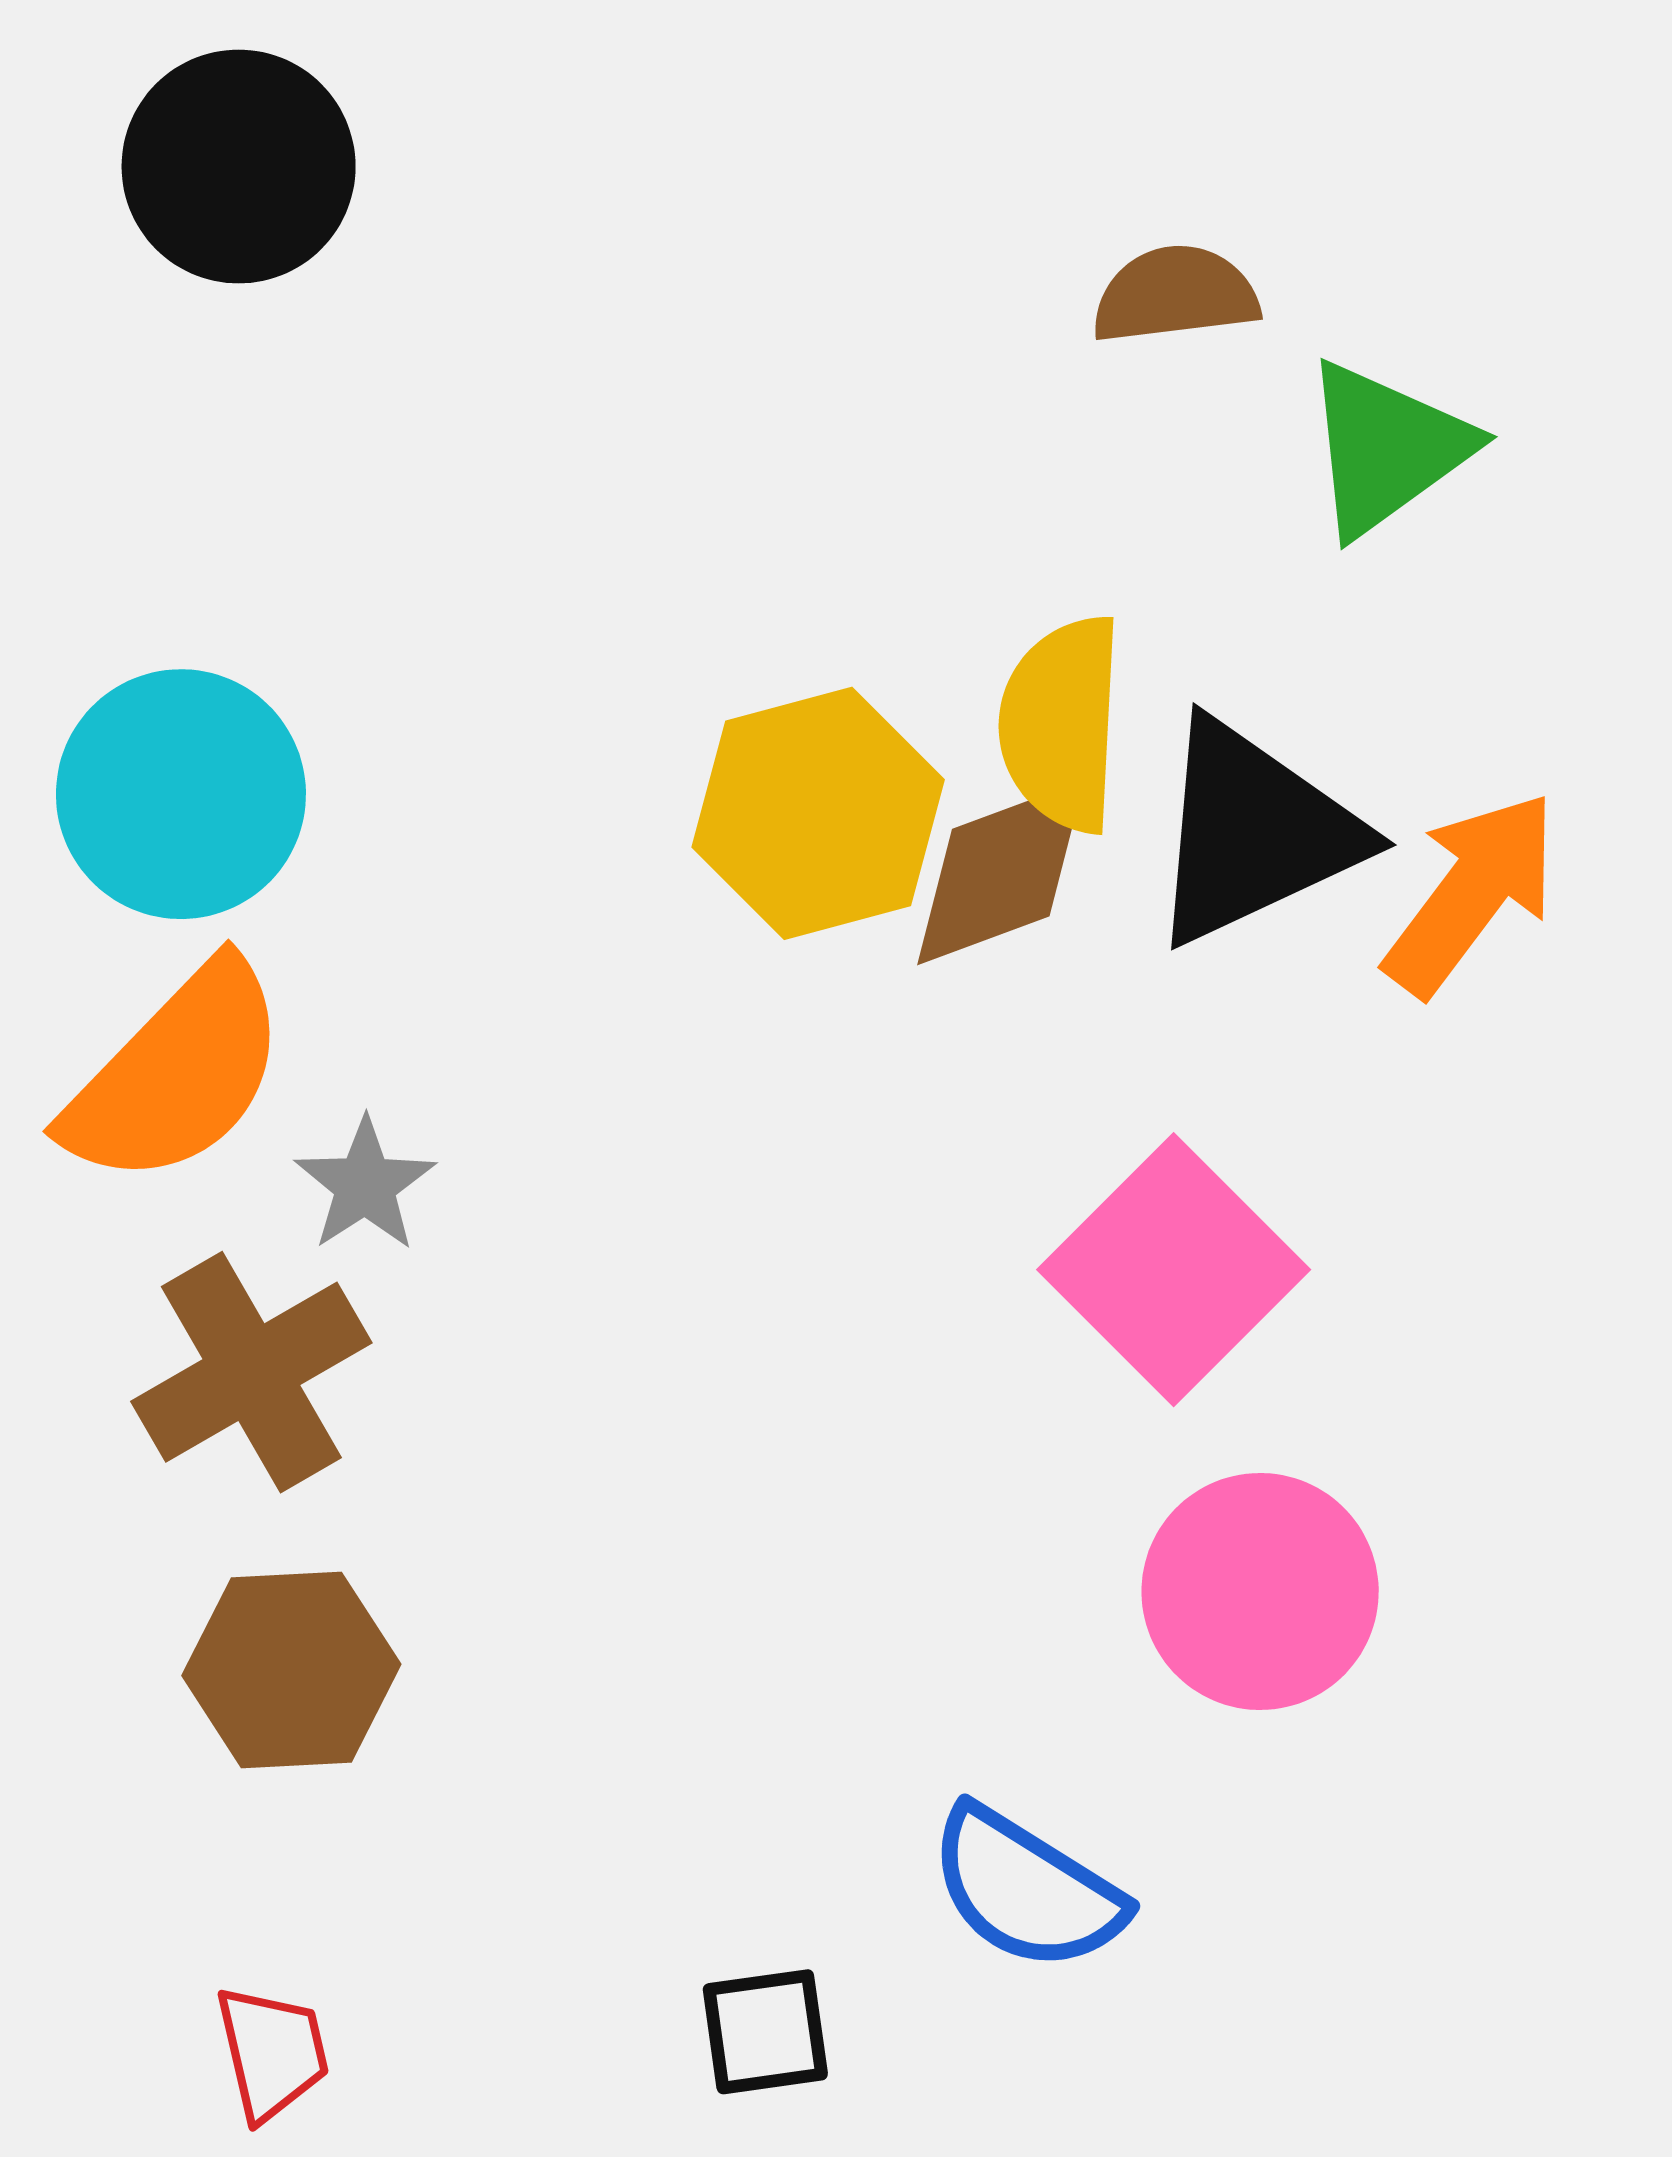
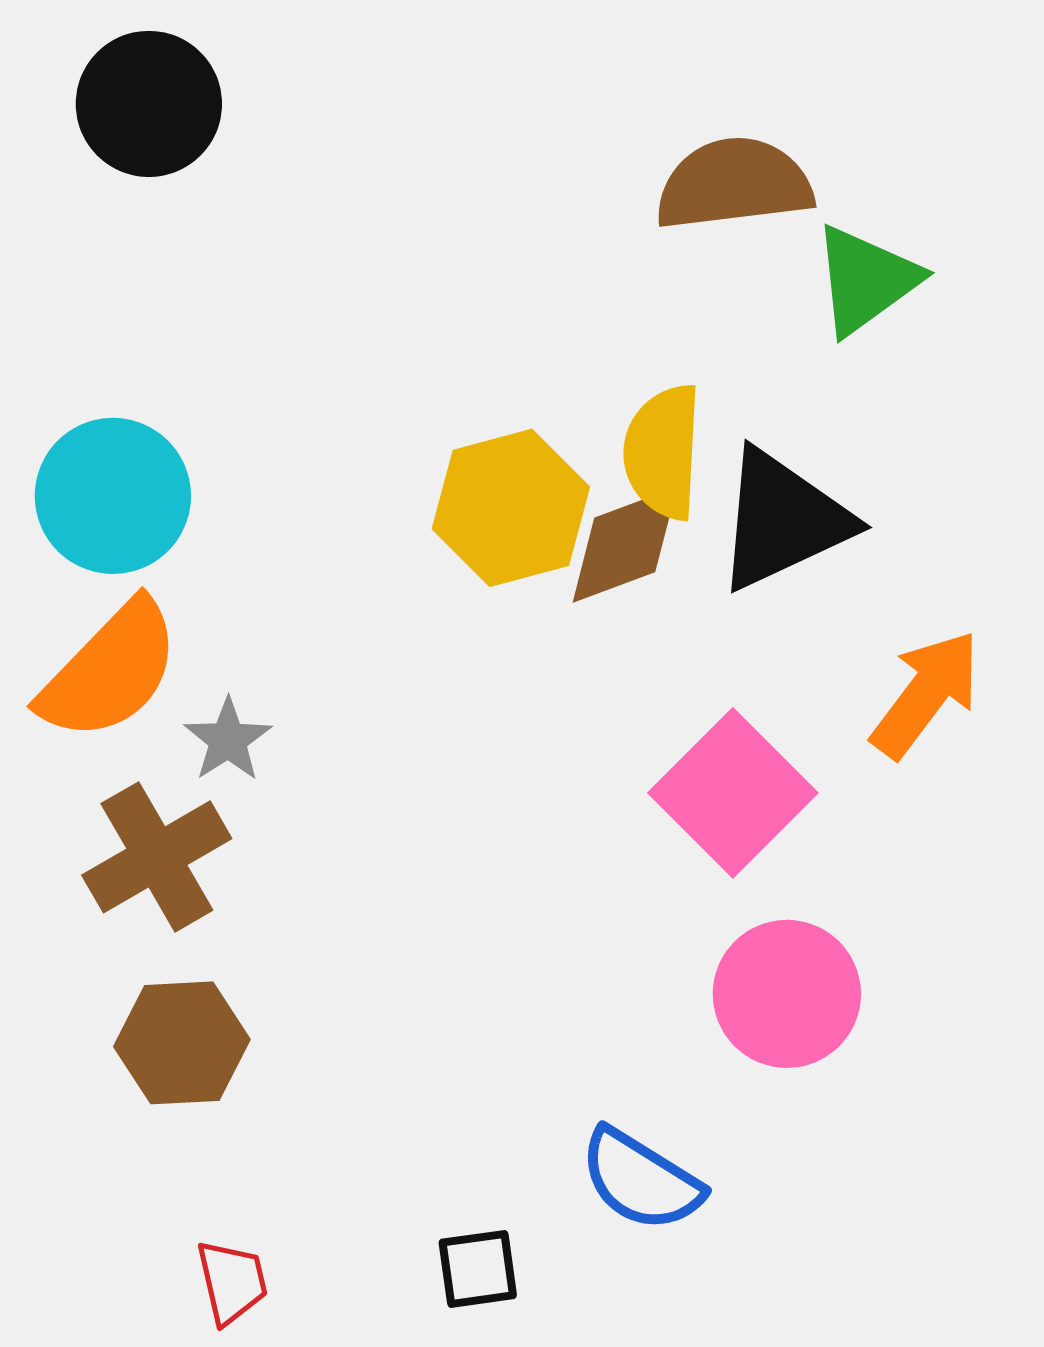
brown semicircle: (1175, 295) -> (734, 184), size x1.5
orange arrow: (1471, 893) -> (926, 694), moved
red trapezoid: (272, 2053) -> (232, 1282), moved

